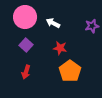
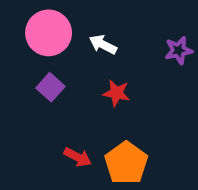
orange pentagon: (70, 71) -> (126, 163), moved
red arrow: (26, 72) -> (78, 157), moved, turned -80

